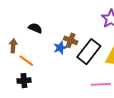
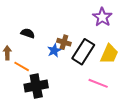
black cross: (24, 81) -> (36, 86), moved, size x1.6
pink line: (101, 84) -> (98, 83), turned 30

